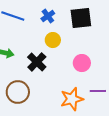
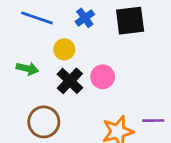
yellow circle: (53, 40) -> (64, 49), moved
pink circle: (82, 63) -> (103, 77), moved

